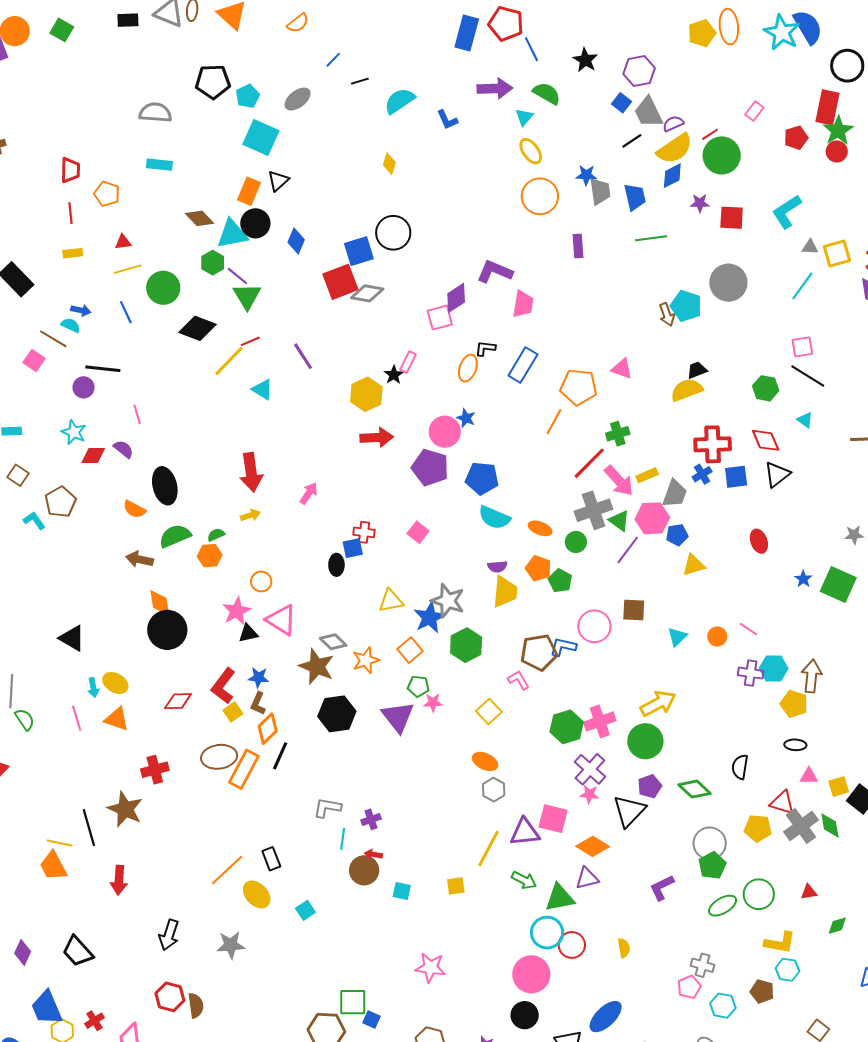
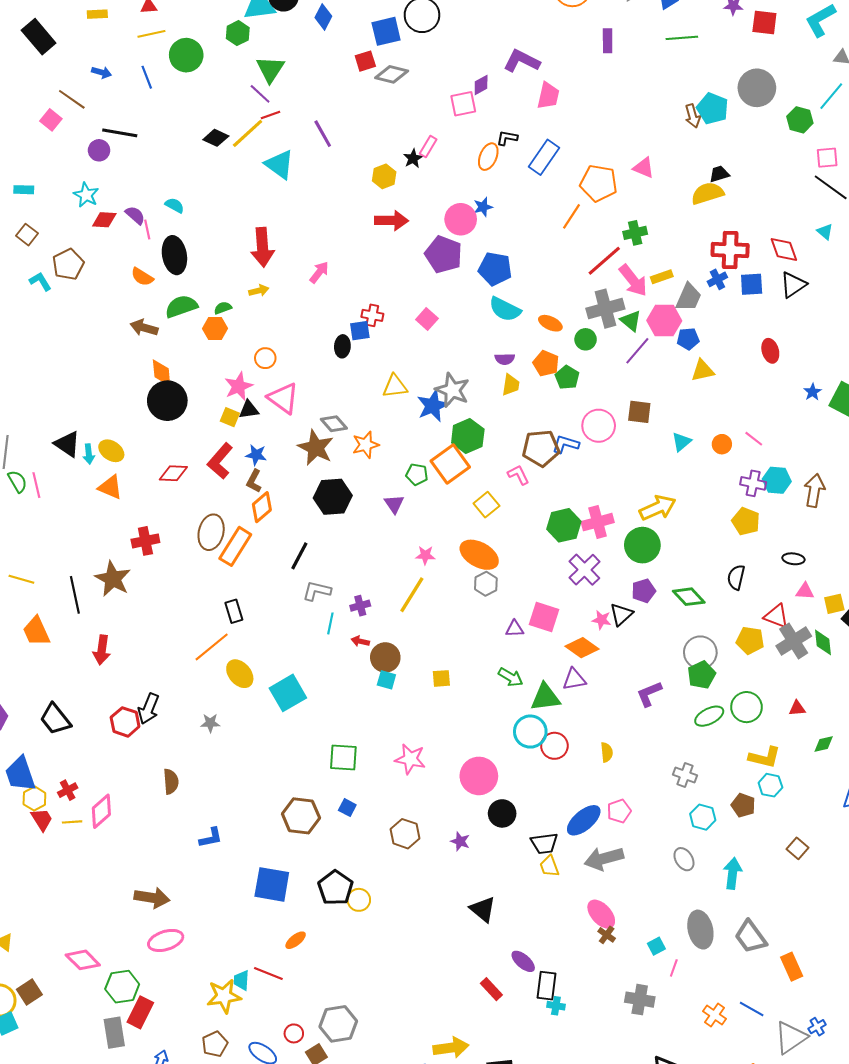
purple line: (237, 276) -> (260, 94), moved
red square: (340, 282) -> (365, 61), size x0.6
purple diamond: (456, 298) -> (481, 85), size x0.7
cyan semicircle: (71, 325) -> (175, 205), moved
black diamond: (198, 328) -> (216, 138), moved, size x0.7
green hexagon: (766, 388) -> (800, 120), moved
cyan triangle: (262, 389) -> (280, 164), size x1.4
yellow hexagon: (366, 394) -> (384, 176), size x0.7
pink line: (137, 414) -> (147, 229), moved
blue star: (466, 418) -> (483, 207), turned 30
yellow trapezoid: (505, 592) -> (511, 385), size x0.7
black triangle: (72, 638) -> (67, 444), moved
orange square: (410, 650) -> (450, 464), moved, size x1.5
pink star: (433, 703) -> (425, 555), moved
yellow pentagon: (794, 704) -> (746, 521), moved
yellow square: (233, 712) -> (230, 417), moved, turned -36
purple triangle: (398, 717) -> (394, 504), size x0.6
pink line: (77, 718) -> (36, 485), moved
black line: (280, 756) -> (299, 556), moved
brown ellipse: (219, 757) -> (211, 532), turned -72
orange ellipse: (485, 761) -> (479, 555), size x1.5
pink star: (589, 794) -> (602, 620), moved
black triangle: (629, 811) -> (621, 614), size x0.7
purple triangle: (525, 832) -> (515, 629), size x0.6
yellow line: (60, 843) -> (21, 579), moved
yellow line: (489, 849) -> (412, 595), moved
black rectangle: (271, 859) -> (234, 611), moved
brown circle: (364, 870) -> (385, 657), moved
cyan square: (305, 910) -> (288, 693), size x1.8
gray star: (231, 945) -> (210, 723), size x0.7
pink circle: (531, 974) -> (479, 776), moved
pink pentagon: (689, 987) -> (619, 811), moved
red hexagon: (170, 997) -> (125, 722), moved
green square: (353, 1002) -> (343, 757), moved

